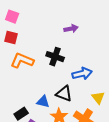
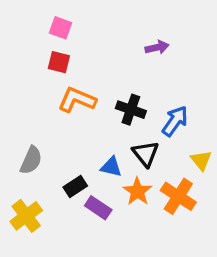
black cross: (55, 57) -> (131, 110), moved
blue arrow: (82, 74) -> (175, 121), turned -42
black triangle: (64, 94) -> (146, 154), turned 30

